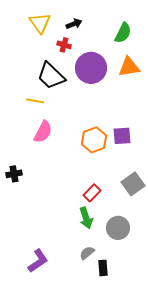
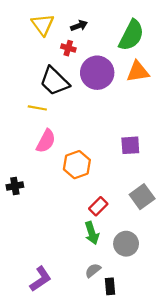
green semicircle: (123, 33) -> (131, 35), size x1.4
orange hexagon: (94, 140) -> (77, 165), moved

